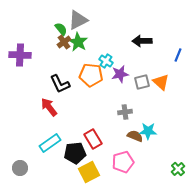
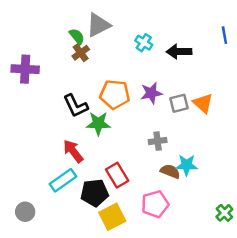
green star: (78, 42) -> (98, 123), moved, turned -30
blue line: (178, 55) -> (224, 35), moved, turned -32
cyan cross: (106, 61) -> (144, 43), moved
red arrow: (49, 107) -> (73, 151), moved

